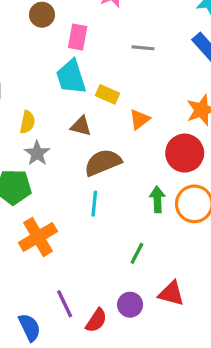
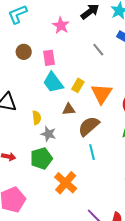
gray line: (143, 48) -> (98, 50), moved, turned 64
yellow rectangle: (107, 94) -> (78, 85), turned -64
orange triangle: (139, 119) -> (102, 94), size x1.6

